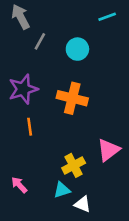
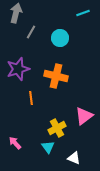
gray arrow: (21, 17) -> (16, 13), turned 42
orange line: (30, 127) -> (31, 98), moved
cyan triangle: (62, 190) -> (48, 147), turned -48
white triangle: (83, 204) -> (74, 158), moved

